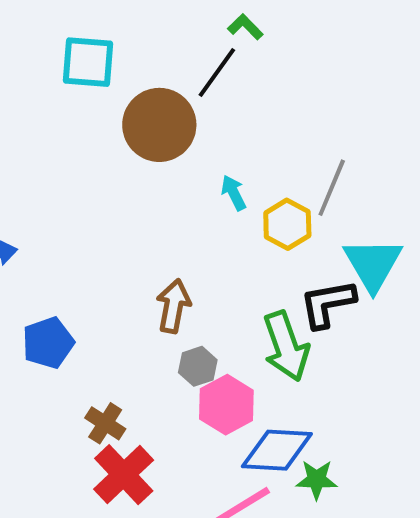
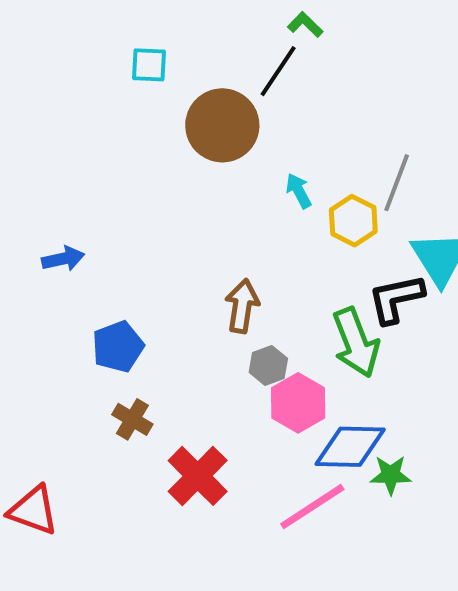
cyan square: (88, 62) -> (149, 65), size x0.7
brown cross: (105, 423) -> (132, 419), moved

